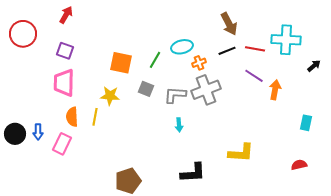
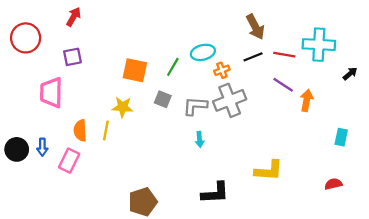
purple square: (65, 51) -> (72, 57), turned -30
pink trapezoid: (64, 83) -> (51, 93), moved

